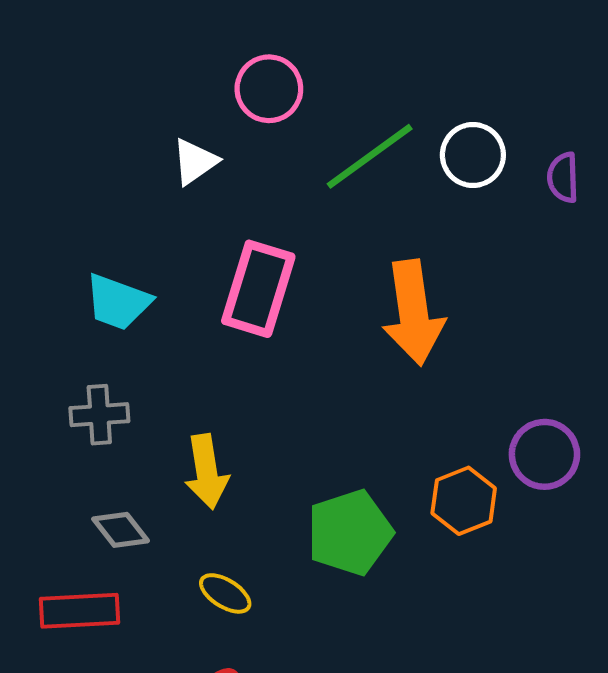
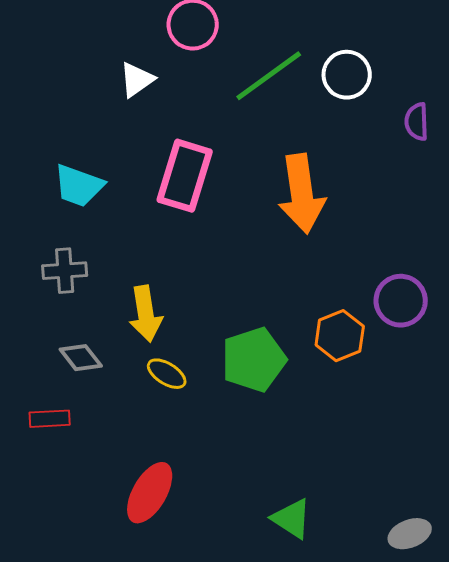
purple semicircle: (563, 178) -> (417, 122), moved
yellow ellipse: (225, 593) -> (167, 374), moved
red rectangle: (79, 611) -> (50, 419), size x0.7

